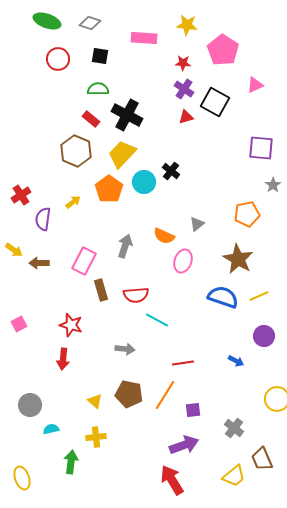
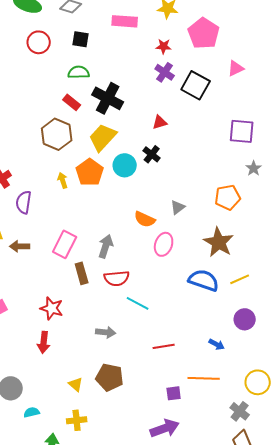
red triangle: (186, 117) -> (160, 122), moved
yellow arrow: (73, 202) -> (63, 180), moved, turned -70
gray arrow: (125, 246) -> (106, 246), moved
orange line: (165, 395) -> (204, 378), moved, turned 60
gray cross: (234, 428) -> (240, 411), moved

